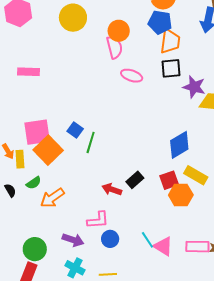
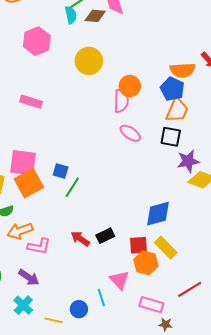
purple star: (194, 87) -> (188, 161), turned 30
blue square: (75, 130) -> (61, 171), turned -35
pink L-shape: (98, 220) -> (39, 246), moved
blue circle: (110, 239) -> (79, 309), moved
pink triangle: (163, 246) -> (120, 280), moved
pink rectangle: (197, 247) -> (151, 305), moved

